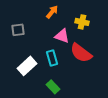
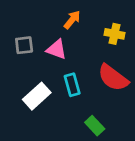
pink triangle: (62, 36) -> (57, 49), moved
green rectangle: (53, 87) -> (95, 126), moved

